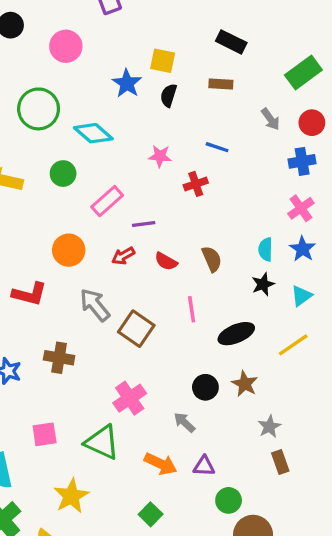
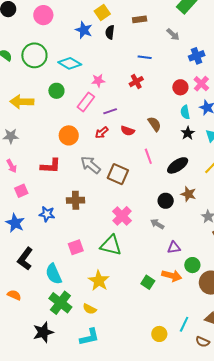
yellow square: (163, 61) -> (102, 12), turned -35
red circle: (312, 123) -> (180, 87), moved
pink star: (160, 156) -> (98, 81), moved
orange arrow: (161, 464) -> (172, 276), moved

